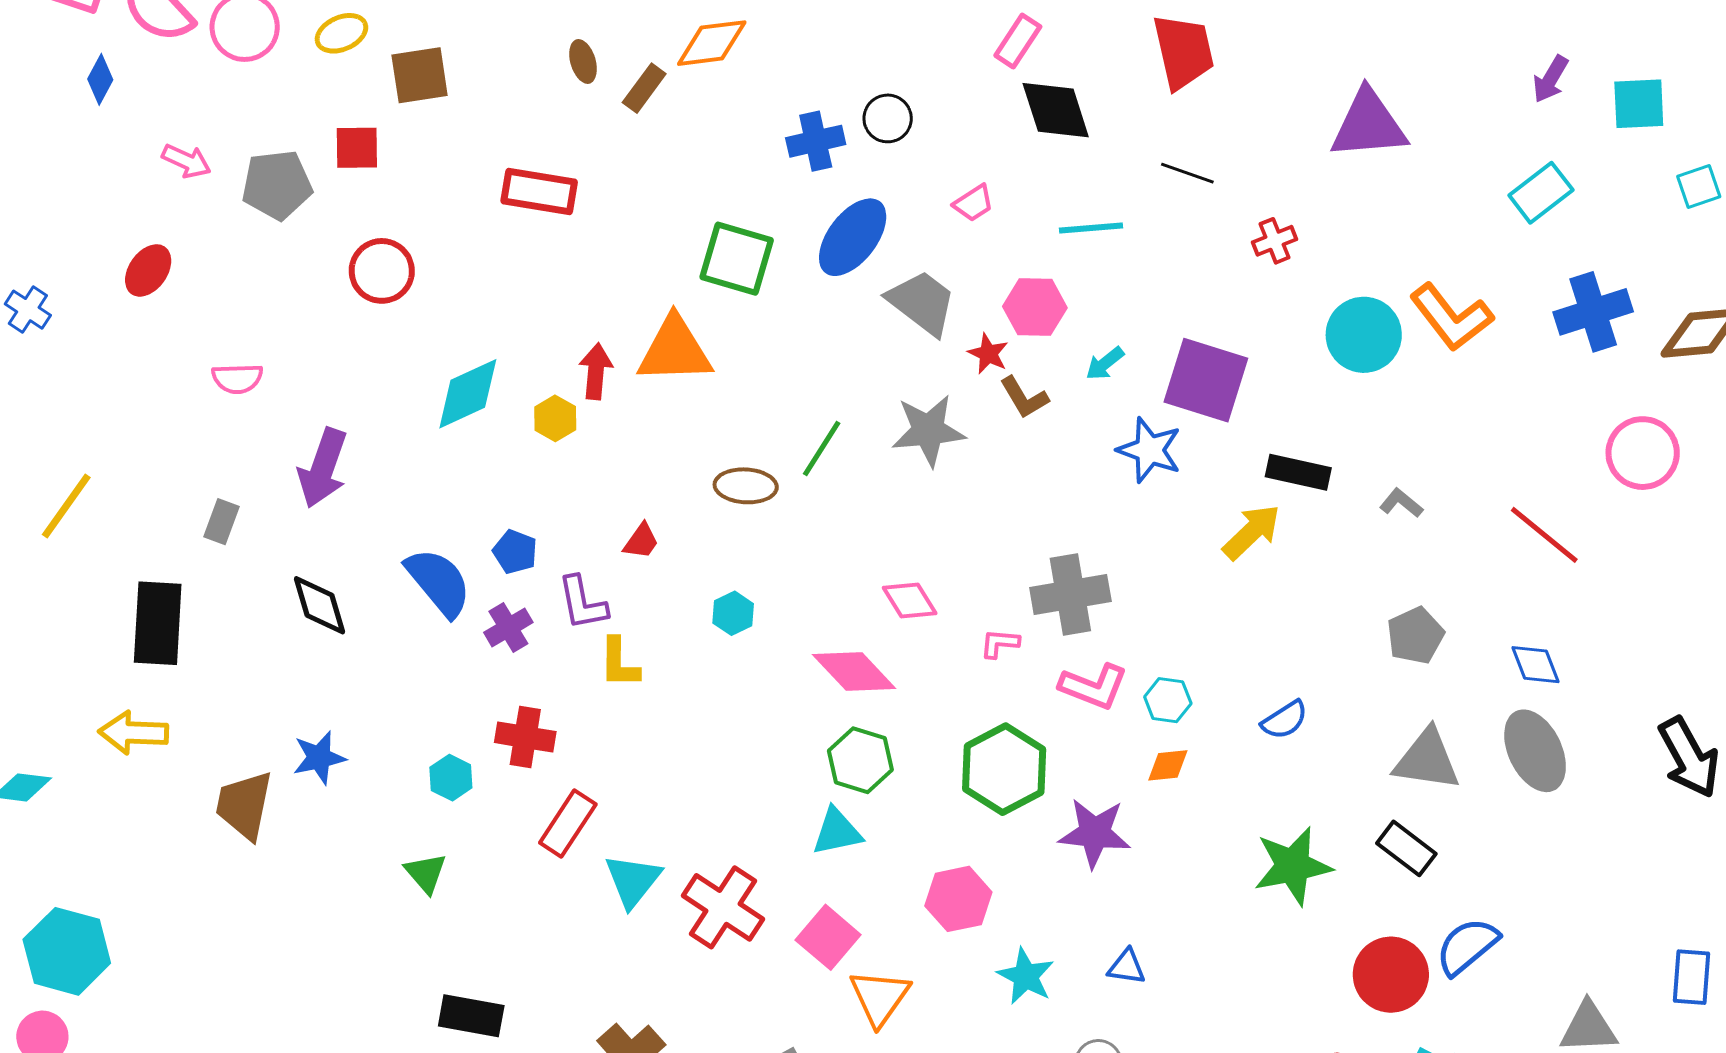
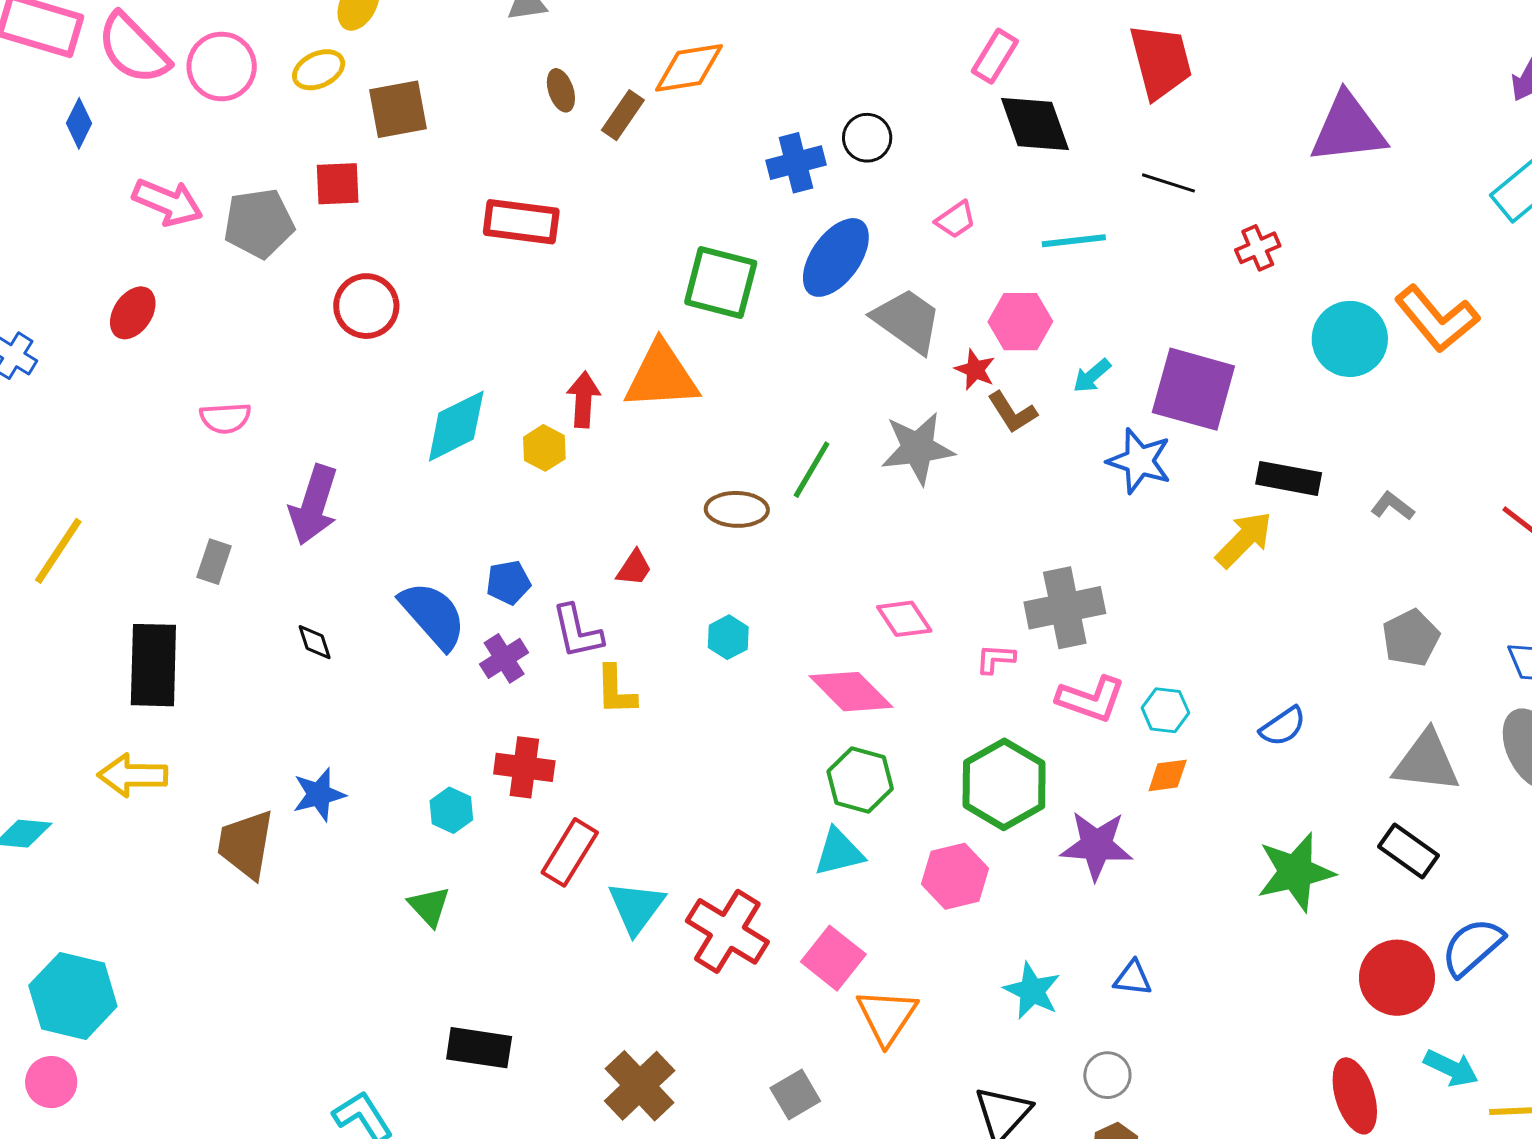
pink arrow: (186, 161) -> (168, 202), size x1.4
blue pentagon: (515, 552) -> (508, 583), turned -30
black diamond: (320, 605) -> (315, 642), size x0.6
pink hexagon: (958, 899) -> (955, 876), moved

